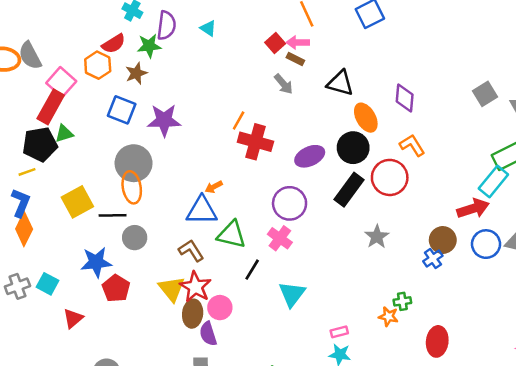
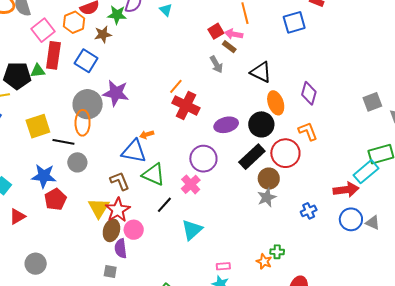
red rectangle: (51, 107) -> (53, 55), moved, turned -32
purple star: (164, 120) -> (116, 93), moved
brown circle: (443, 240) -> (269, 179), moved
blue cross: (433, 258) -> (309, 211), moved

